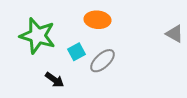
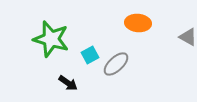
orange ellipse: (98, 20) -> (138, 23), moved

